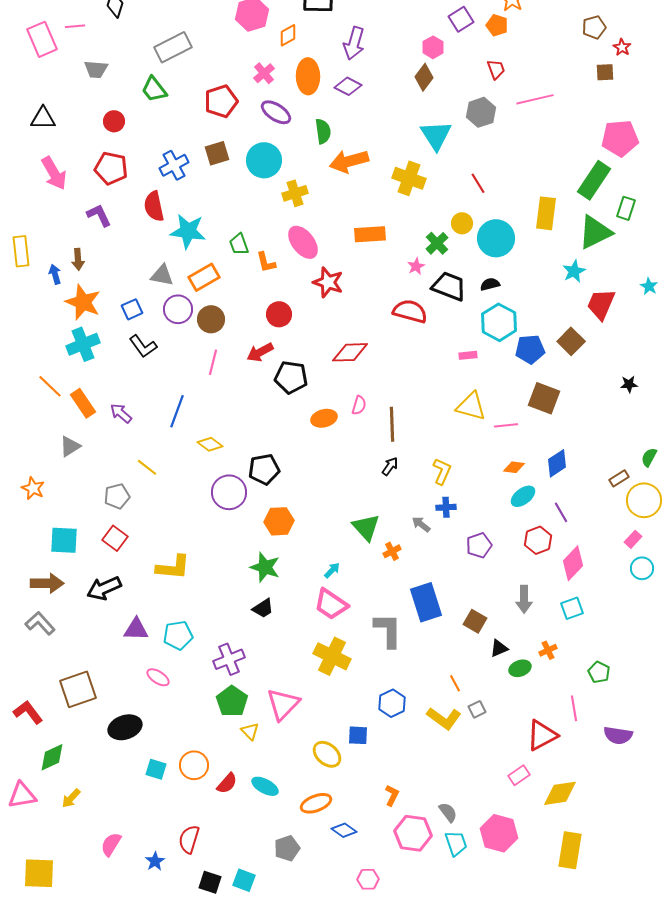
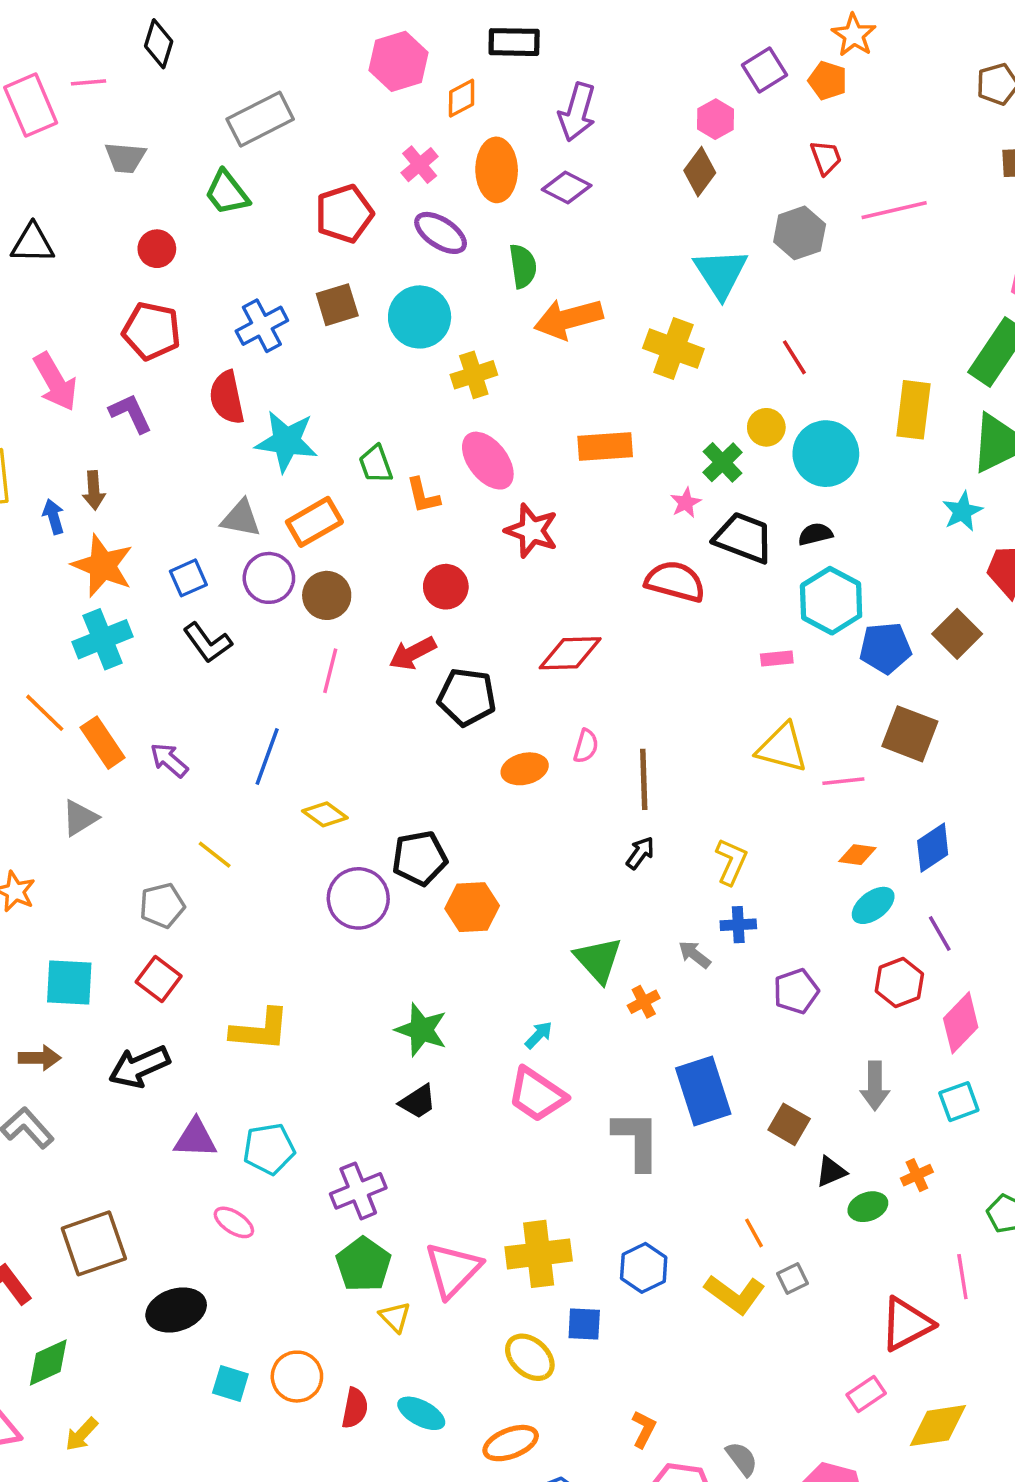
pink arrow: (54, 173) -> (55, 382), moved
orange hexagon: (279, 521) -> (472, 907), moved
brown arrow: (47, 583) -> (40, 1058), size x0.7
yellow cross: (332, 656) -> (539, 1254), moved, turned -33
red semicircle: (227, 783) -> (355, 1408), turned -30

